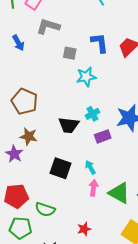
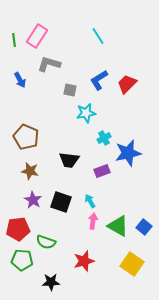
blue L-shape: (100, 43) -> (99, 80), turned -115
cyan cross: (92, 114) -> (104, 138), moved
purple star: (14, 154) -> (33, 200), moved
red star: (84, 229) -> (84, 261), size x1.5

